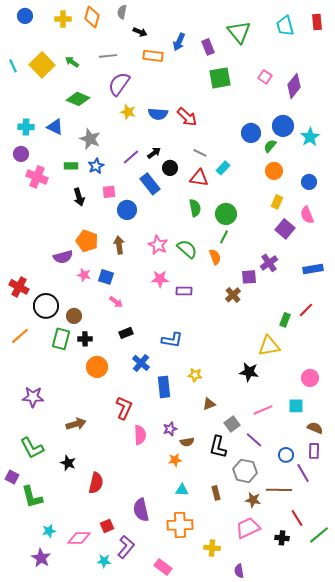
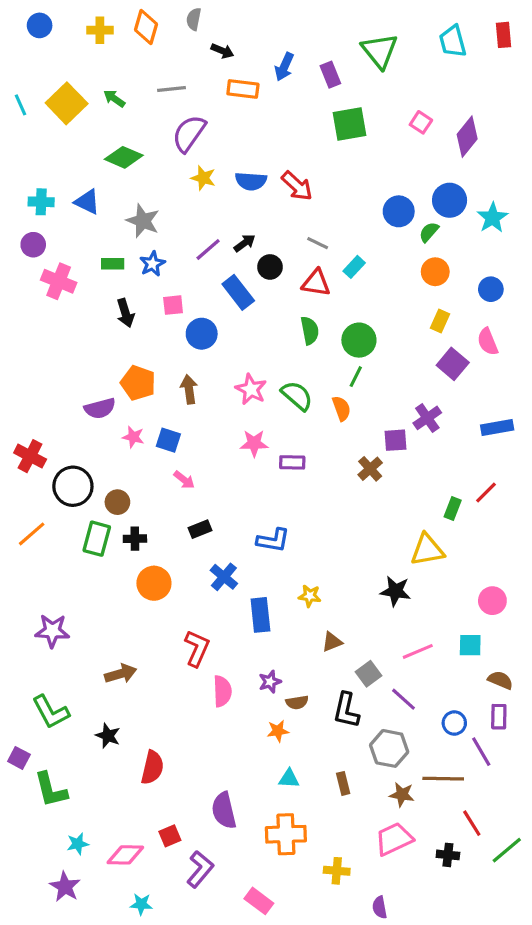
cyan star: (104, 561) -> (141, 904), moved

